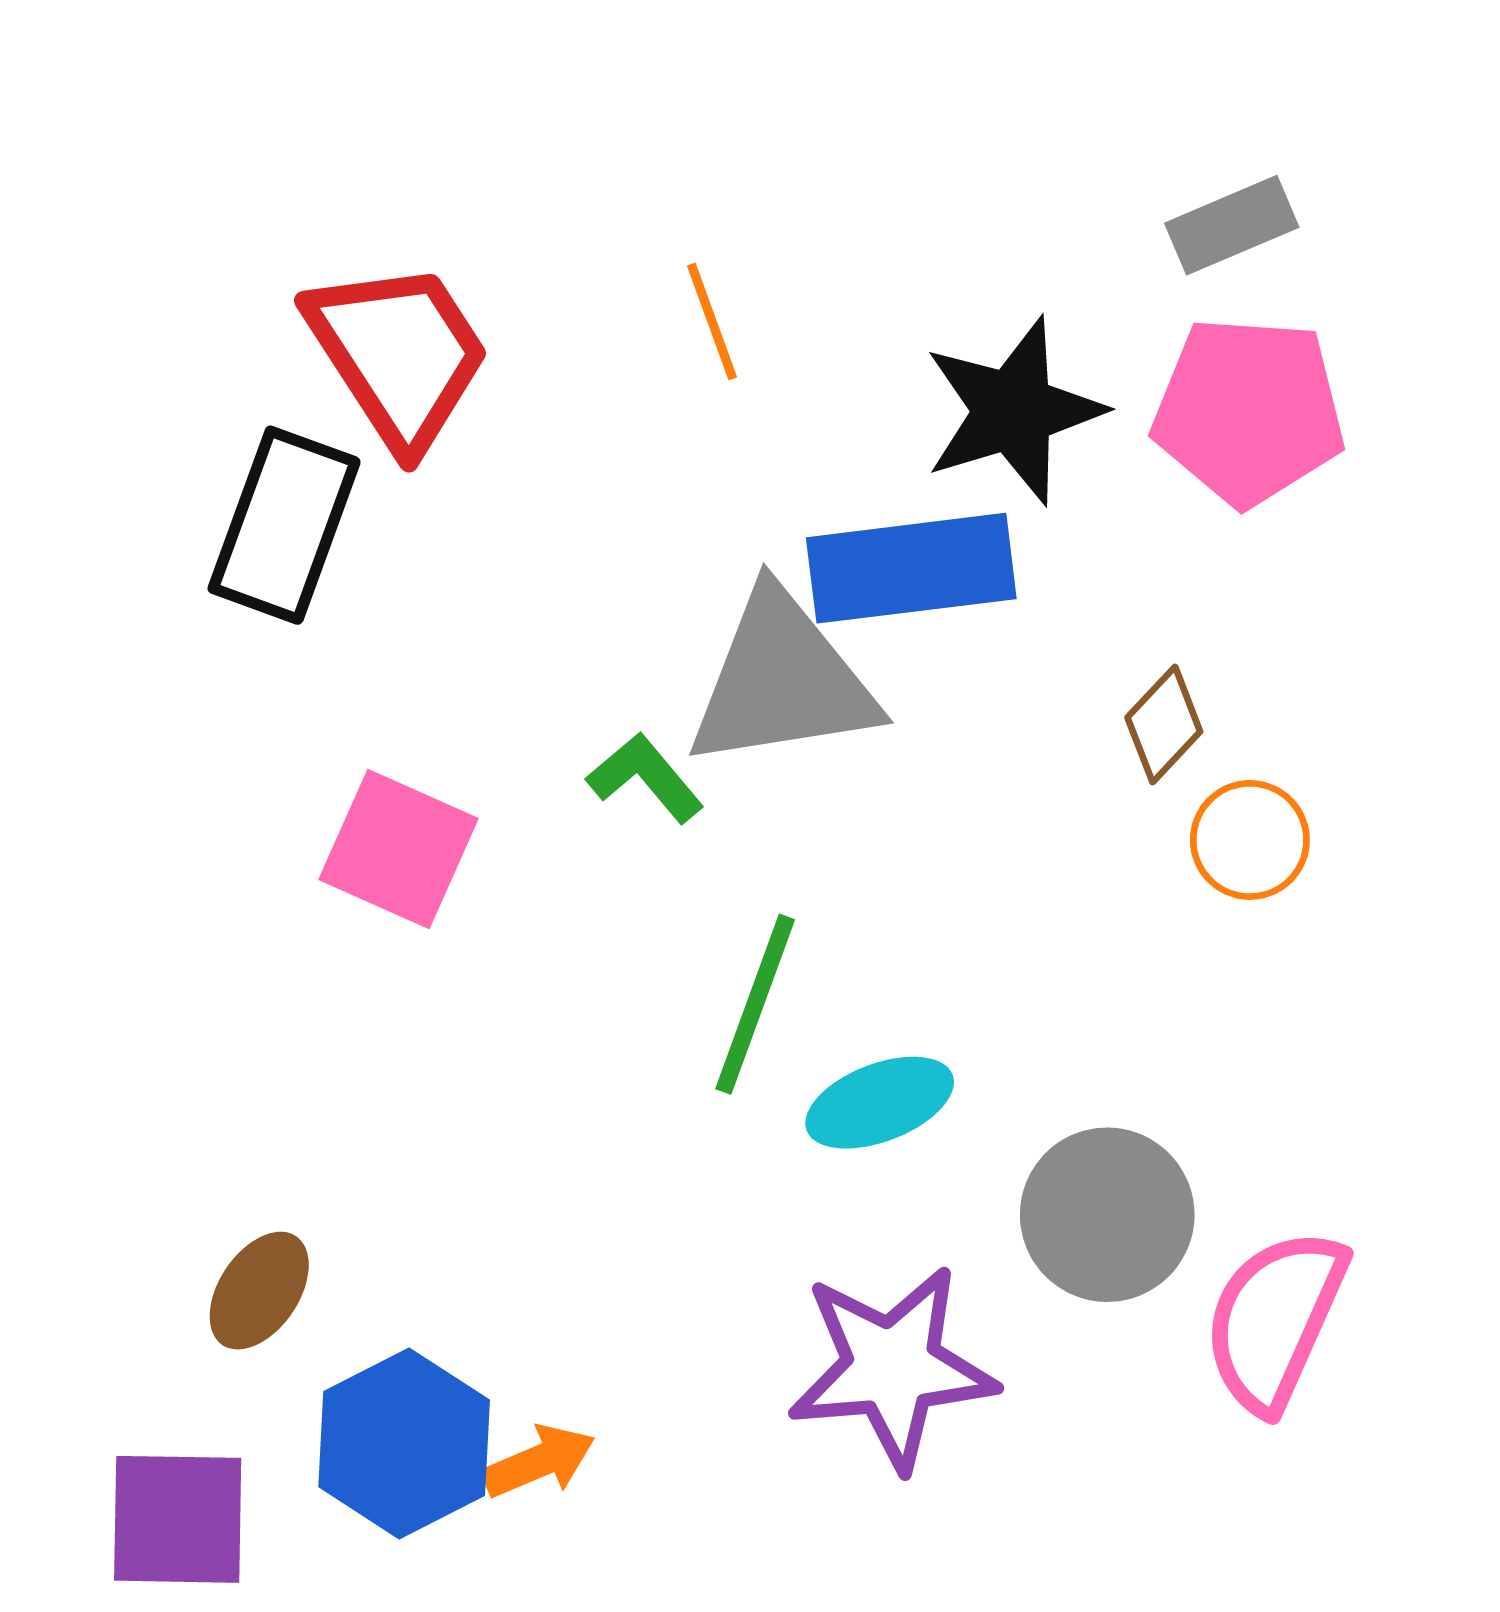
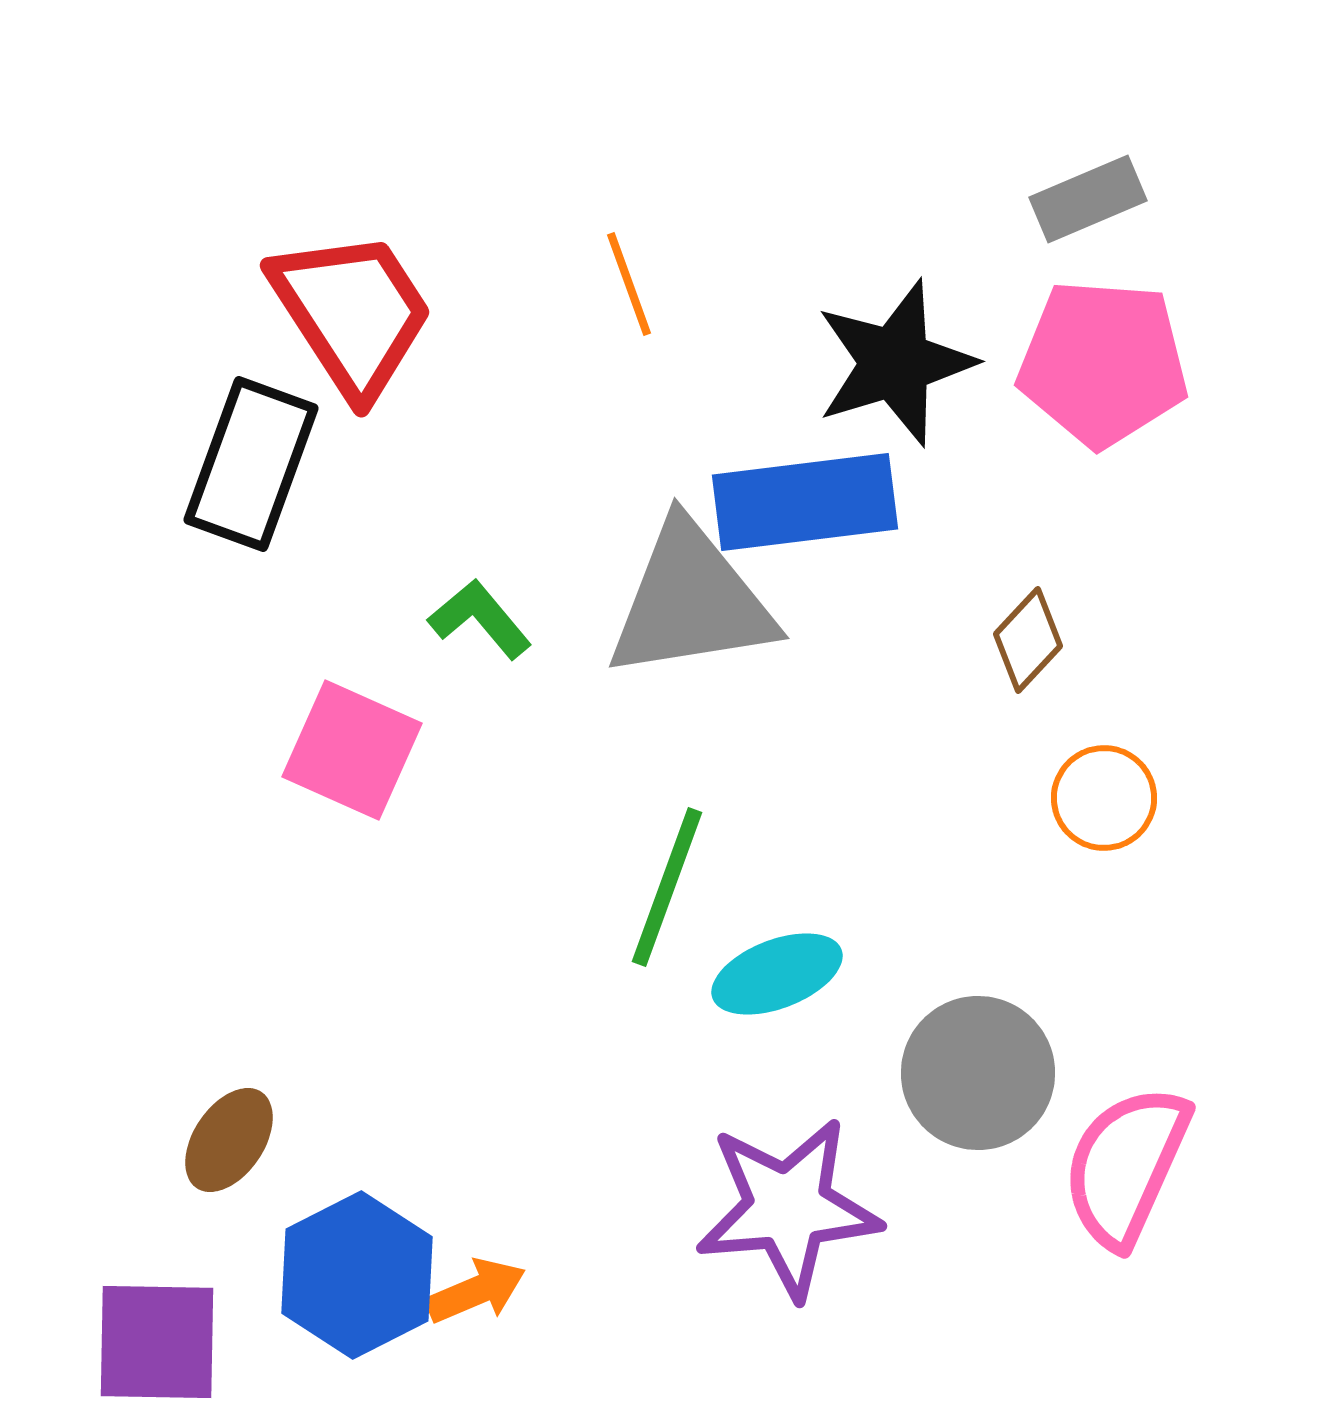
green L-shape: (645, 778) -> (480, 619), moved
orange circle: (1250, 840) -> (1104, 798), moved

